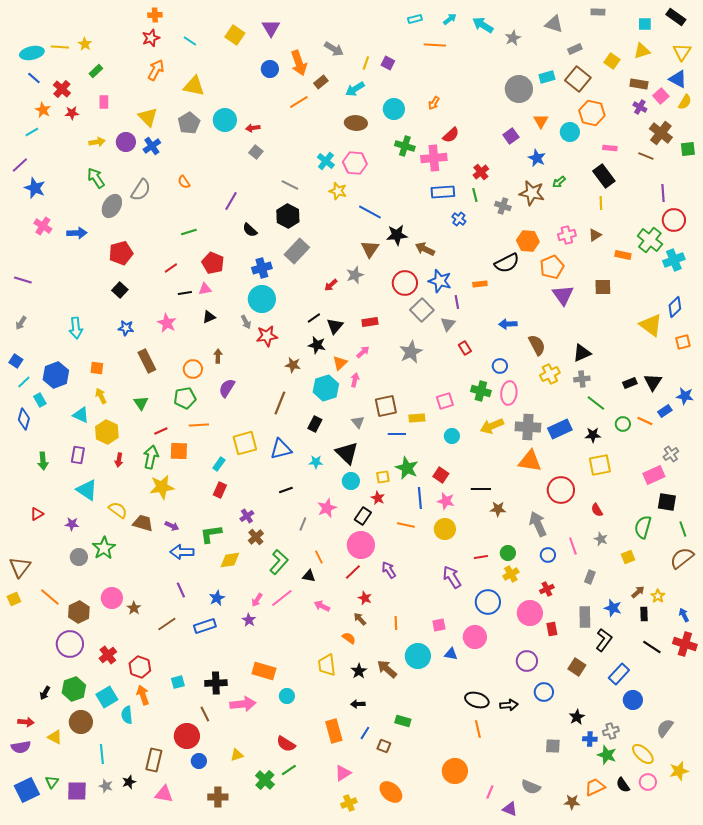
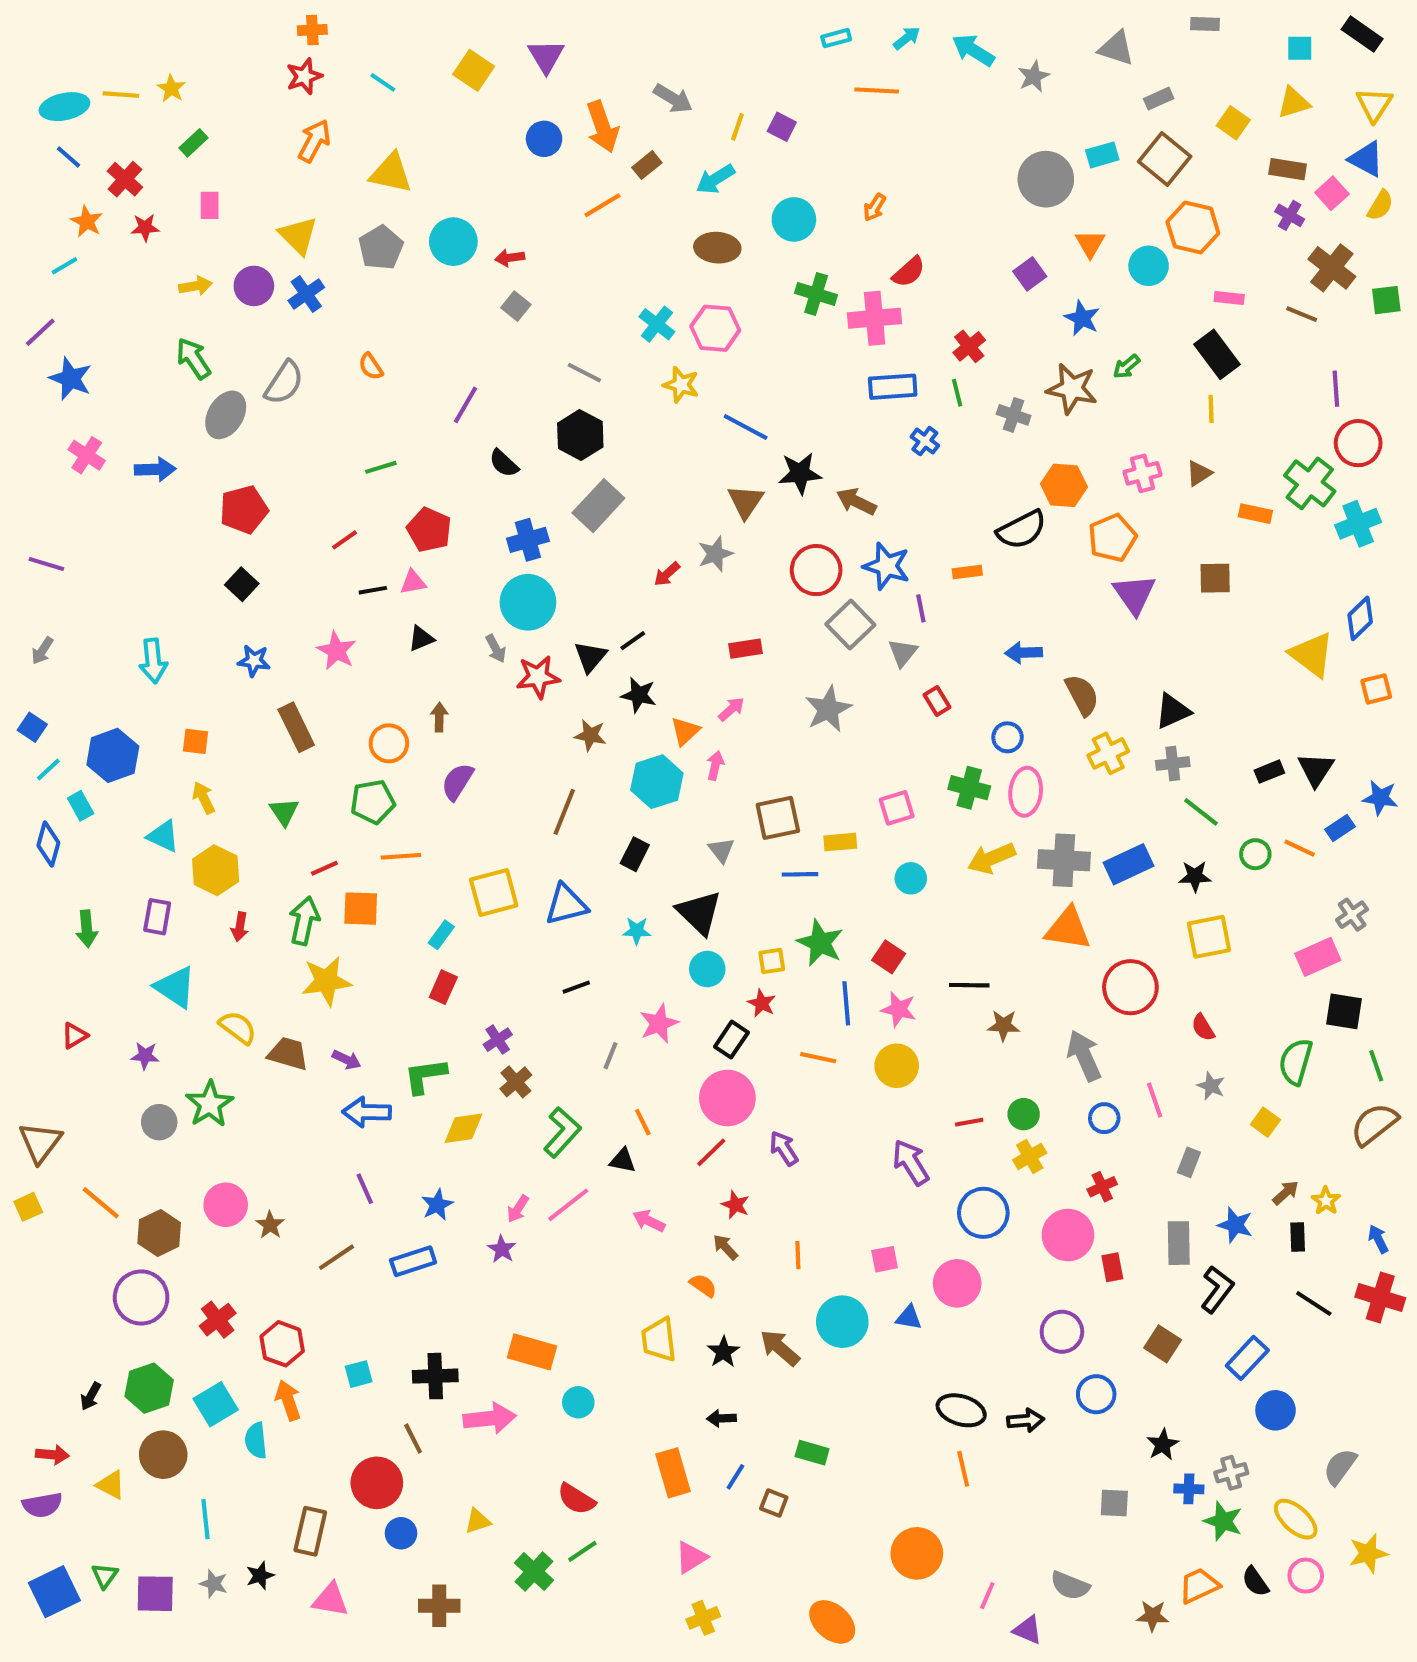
black triangle: (335, 326) -> (590, 657), moved
yellow square: (628, 557) -> (1265, 1122), turned -32
orange ellipse: (391, 792) -> (832, 1622), moved

